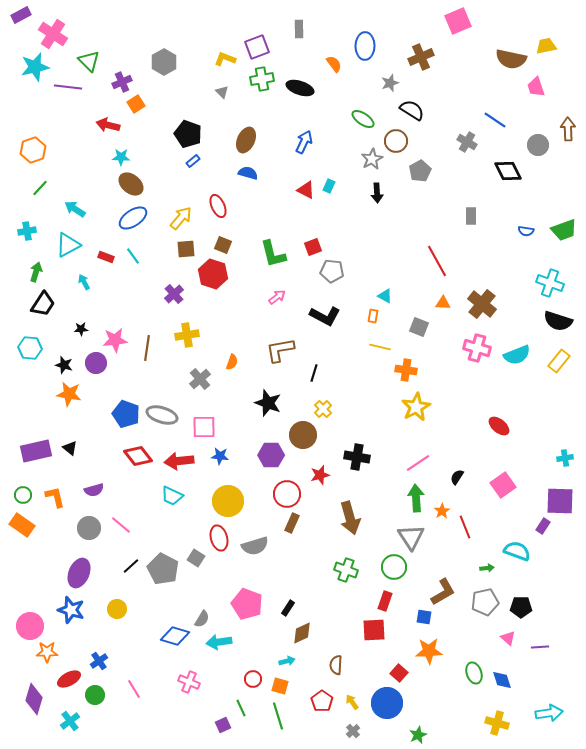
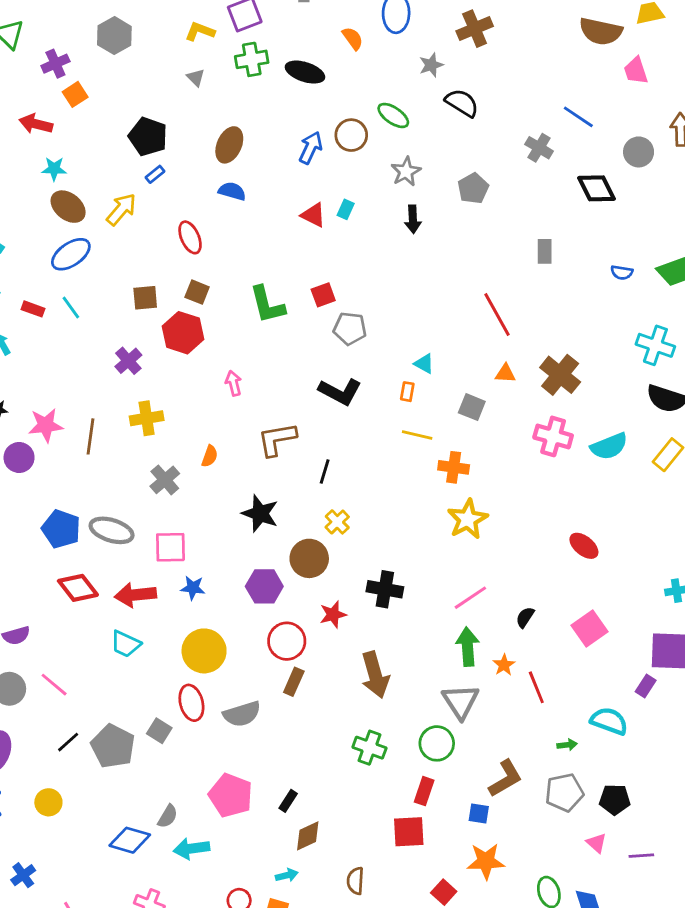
brown circle: (396, 141) -> (351, 135), moved
yellow arrow: (181, 218) -> (121, 209), moved
pink arrow: (277, 297) -> (233, 383), moved, turned -66

